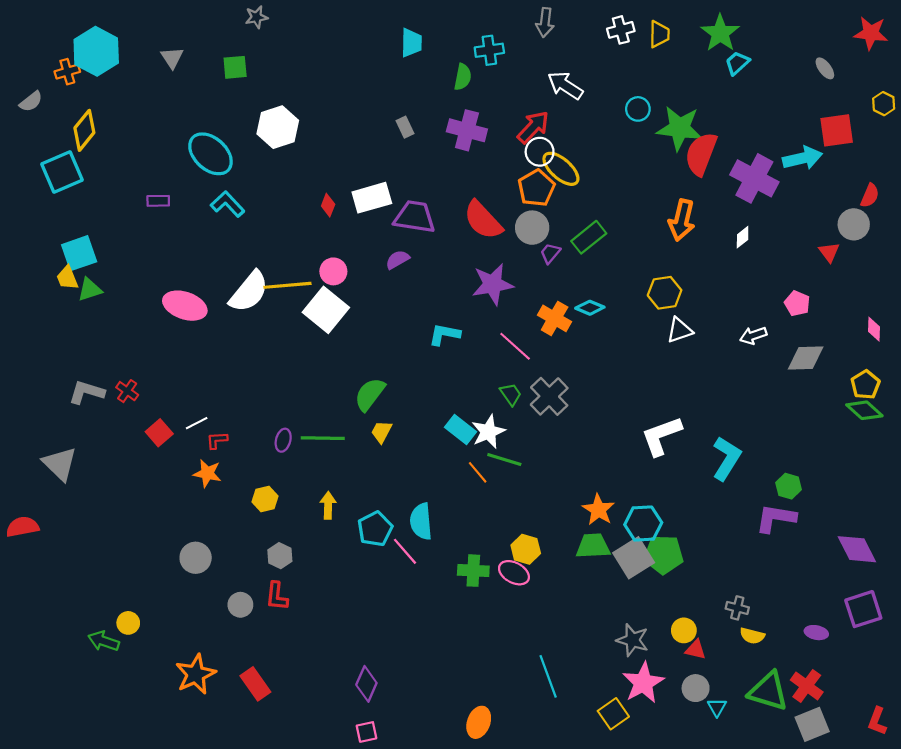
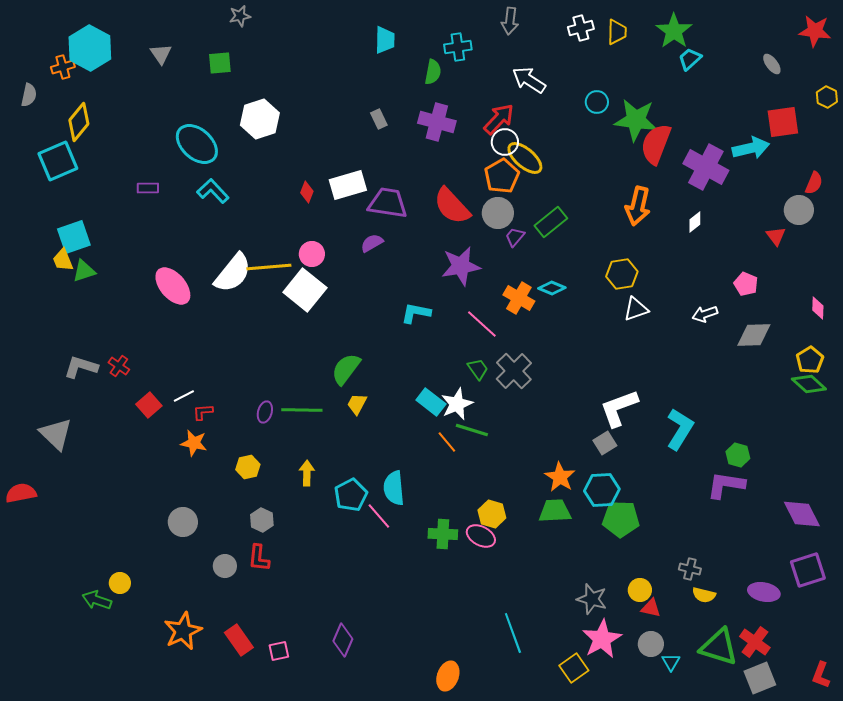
gray semicircle: (31, 101) -> (29, 95), turned -40
pink ellipse: (185, 306) -> (173, 286), turned 30
gray square: (634, 558) -> (605, 443), moved, size x0.6
purple ellipse: (816, 633) -> (764, 592), size x1.4
pink square: (366, 732) -> (279, 651), moved

